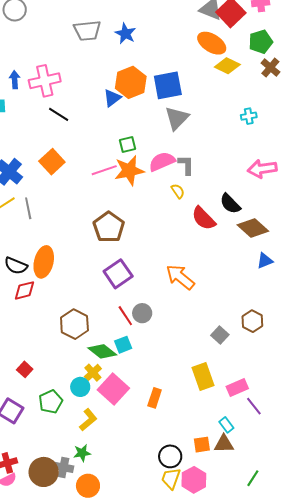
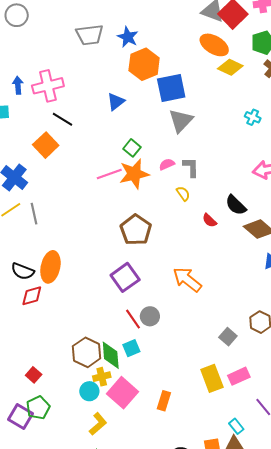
orange hexagon: (131, 82) -> (144, 64), moved
cyan cross: (249, 116) -> (253, 117), turned 35
green square: (127, 145) -> (132, 148), turned -36
orange square: (52, 162) -> (46, 145), moved
pink semicircle: (162, 162) -> (167, 164), size x0.6
red semicircle: (204, 218) -> (209, 220), size x0.6
brown pentagon: (109, 227) -> (136, 230), moved
brown hexagon: (74, 324) -> (87, 352), moved
green diamond: (102, 351) -> (111, 355), turned 48
yellow cross: (93, 373) -> (102, 377), turned 30
pink rectangle: (237, 388) -> (239, 376), moved
green pentagon: (51, 402) -> (38, 408), moved

